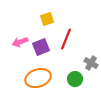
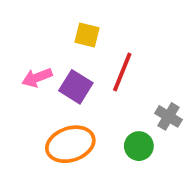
yellow square: (47, 19) -> (87, 35), turned 32
purple square: (41, 47) -> (76, 87), turned -36

